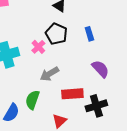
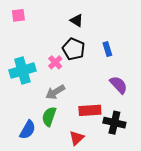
gray arrow: (49, 74) -> (55, 92), moved
black cross: (96, 106) -> (114, 123), turned 30

